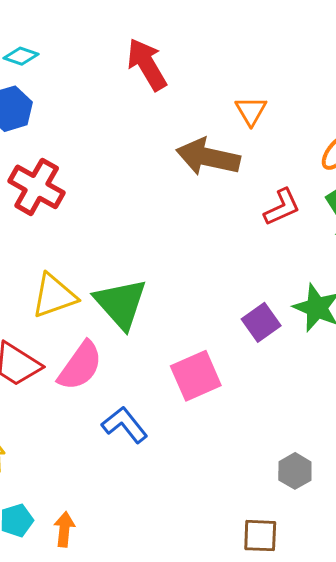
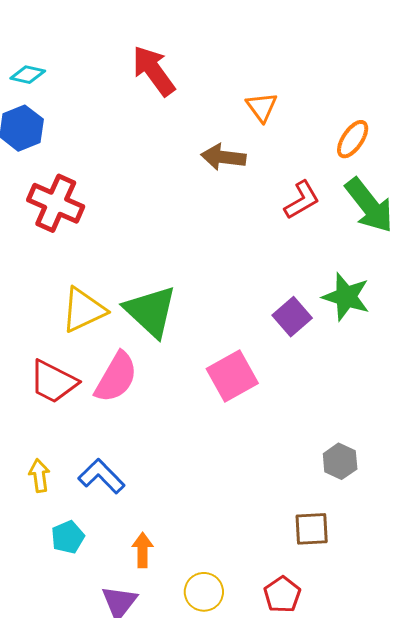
brown arrow: (208, 157) -> (223, 157), size x0.7
blue L-shape: (125, 425) -> (101, 476), moved
orange arrow: (64, 529) -> (143, 550), moved

